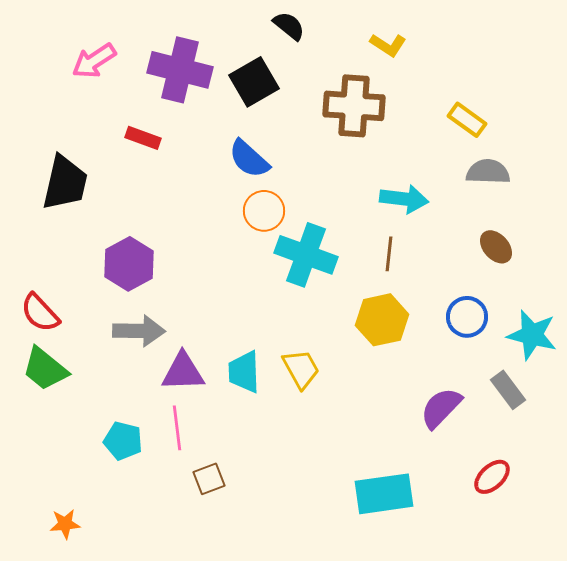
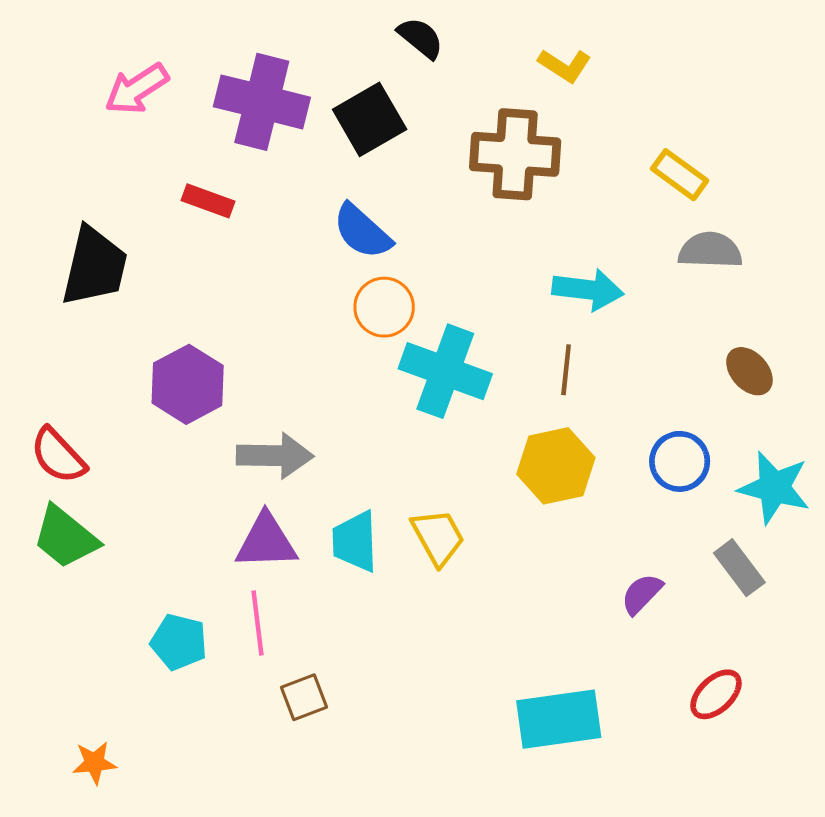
brown ellipse: (496, 247) -> (749, 371), moved
gray arrow: (139, 331) -> (275, 456), moved
purple semicircle: (441, 408) -> (642, 594), size x0.7

